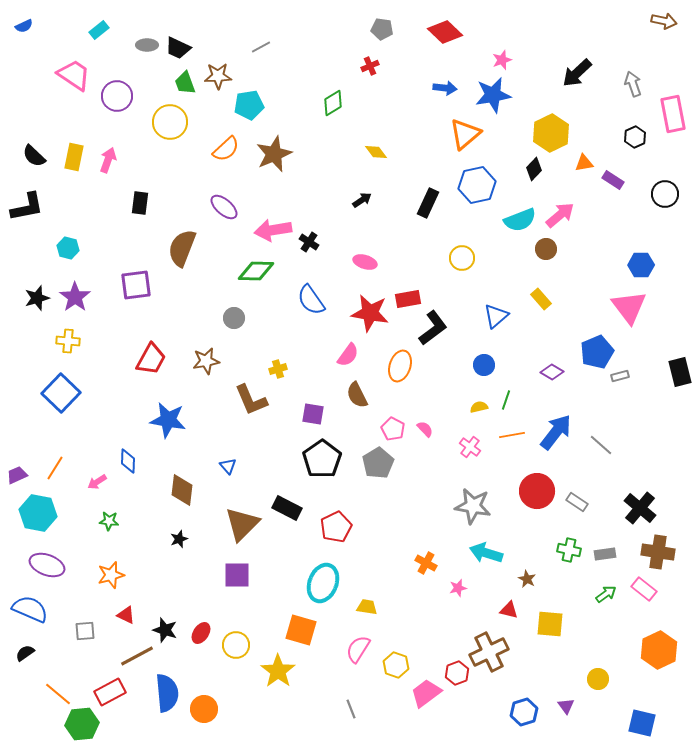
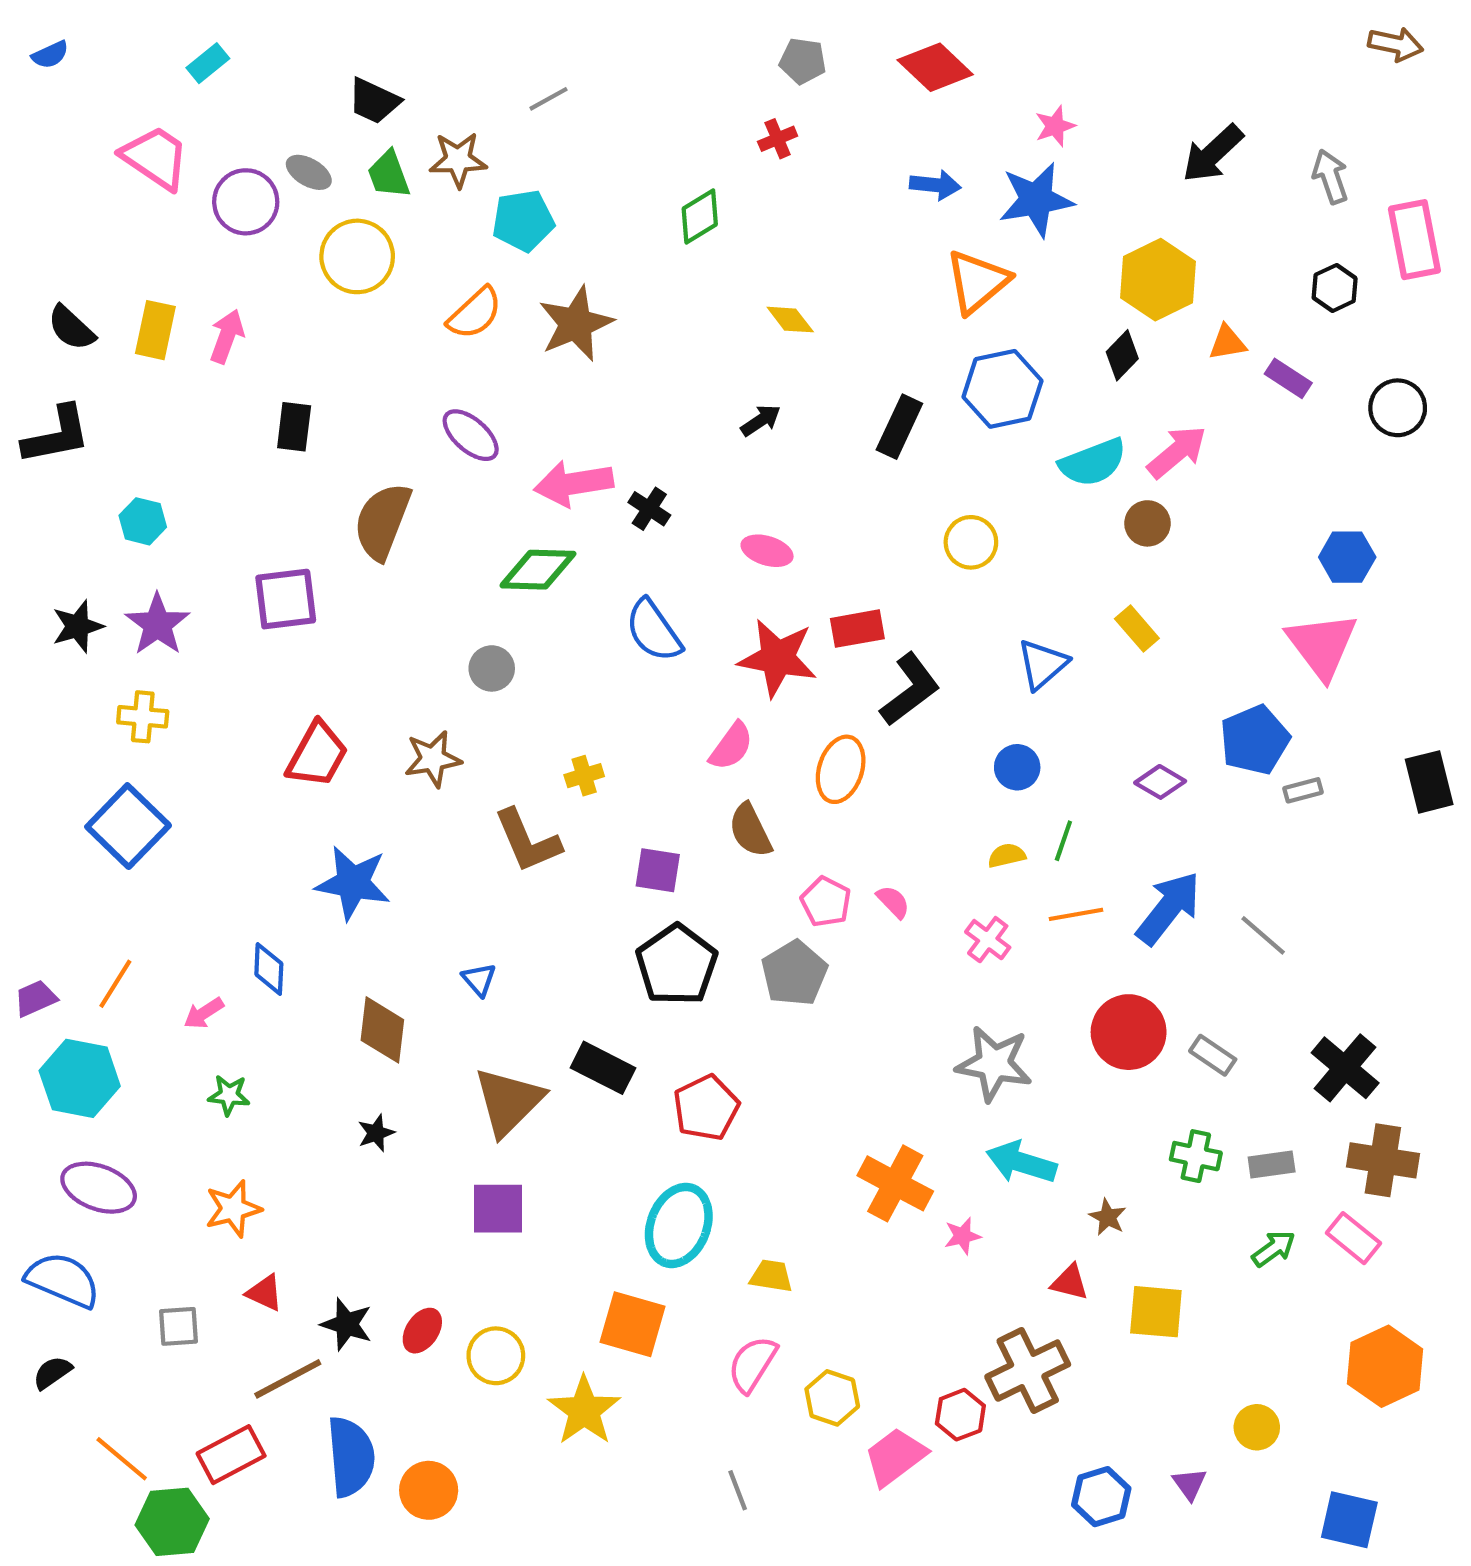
gray ellipse: (147, 45) -> (309, 172), moved, turned 30
orange cross: (426, 563) -> (895, 1183), size x1.6

